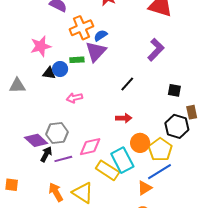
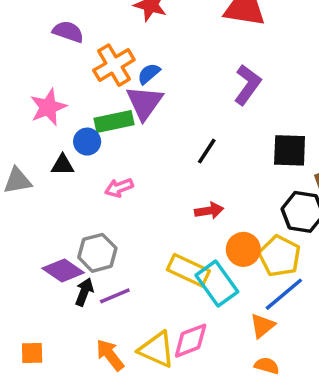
green rectangle: (77, 60) -> (114, 121), size x1.5
black triangle: (49, 73) -> (63, 165), moved
black square: (174, 90) -> (290, 150), size x1.5
pink diamond: (90, 147) -> (191, 341), moved
yellow rectangle: (107, 170) -> (188, 270), moved

